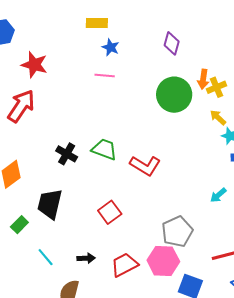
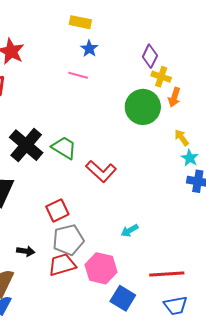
yellow cross: (217, 87) -> (161, 77), moved, turned 30
black cross: (67, 154) -> (26, 145), size x1.6
cyan arrow: (218, 195) -> (130, 230), moved
gray pentagon: (177, 232) -> (68, 240), moved

